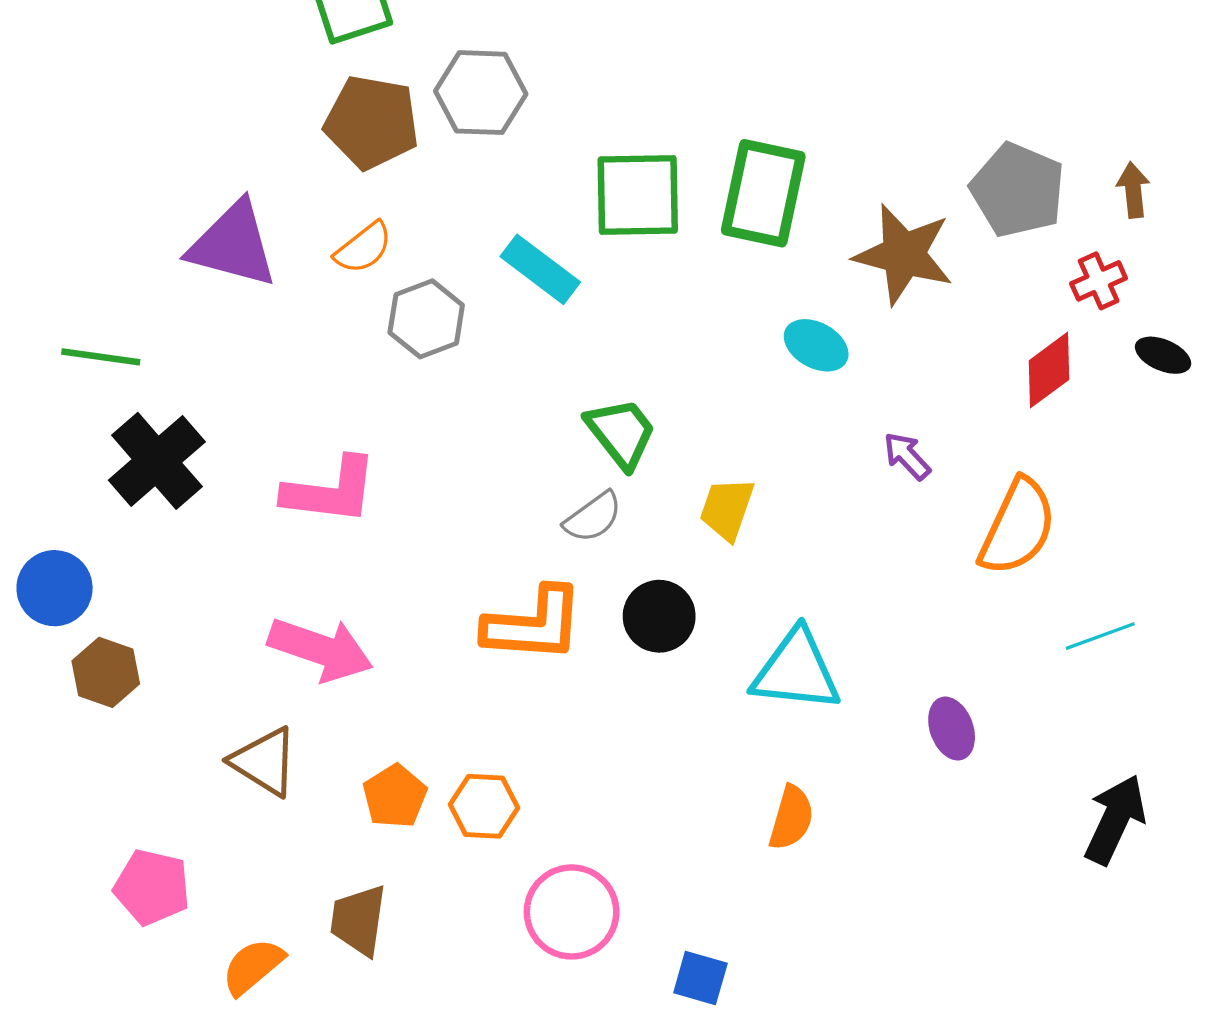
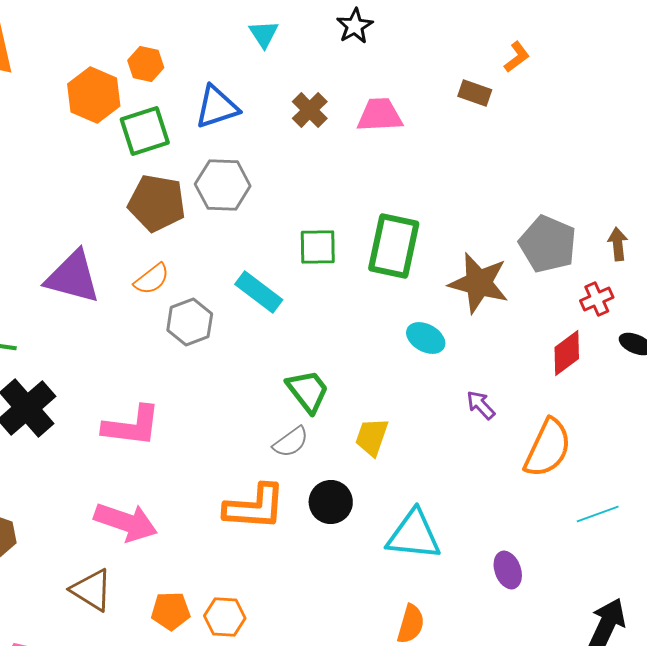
green square: (638, 195) -> (318, 247), size x0.7
orange pentagon: (395, 796) -> (171, 611), turned 30

